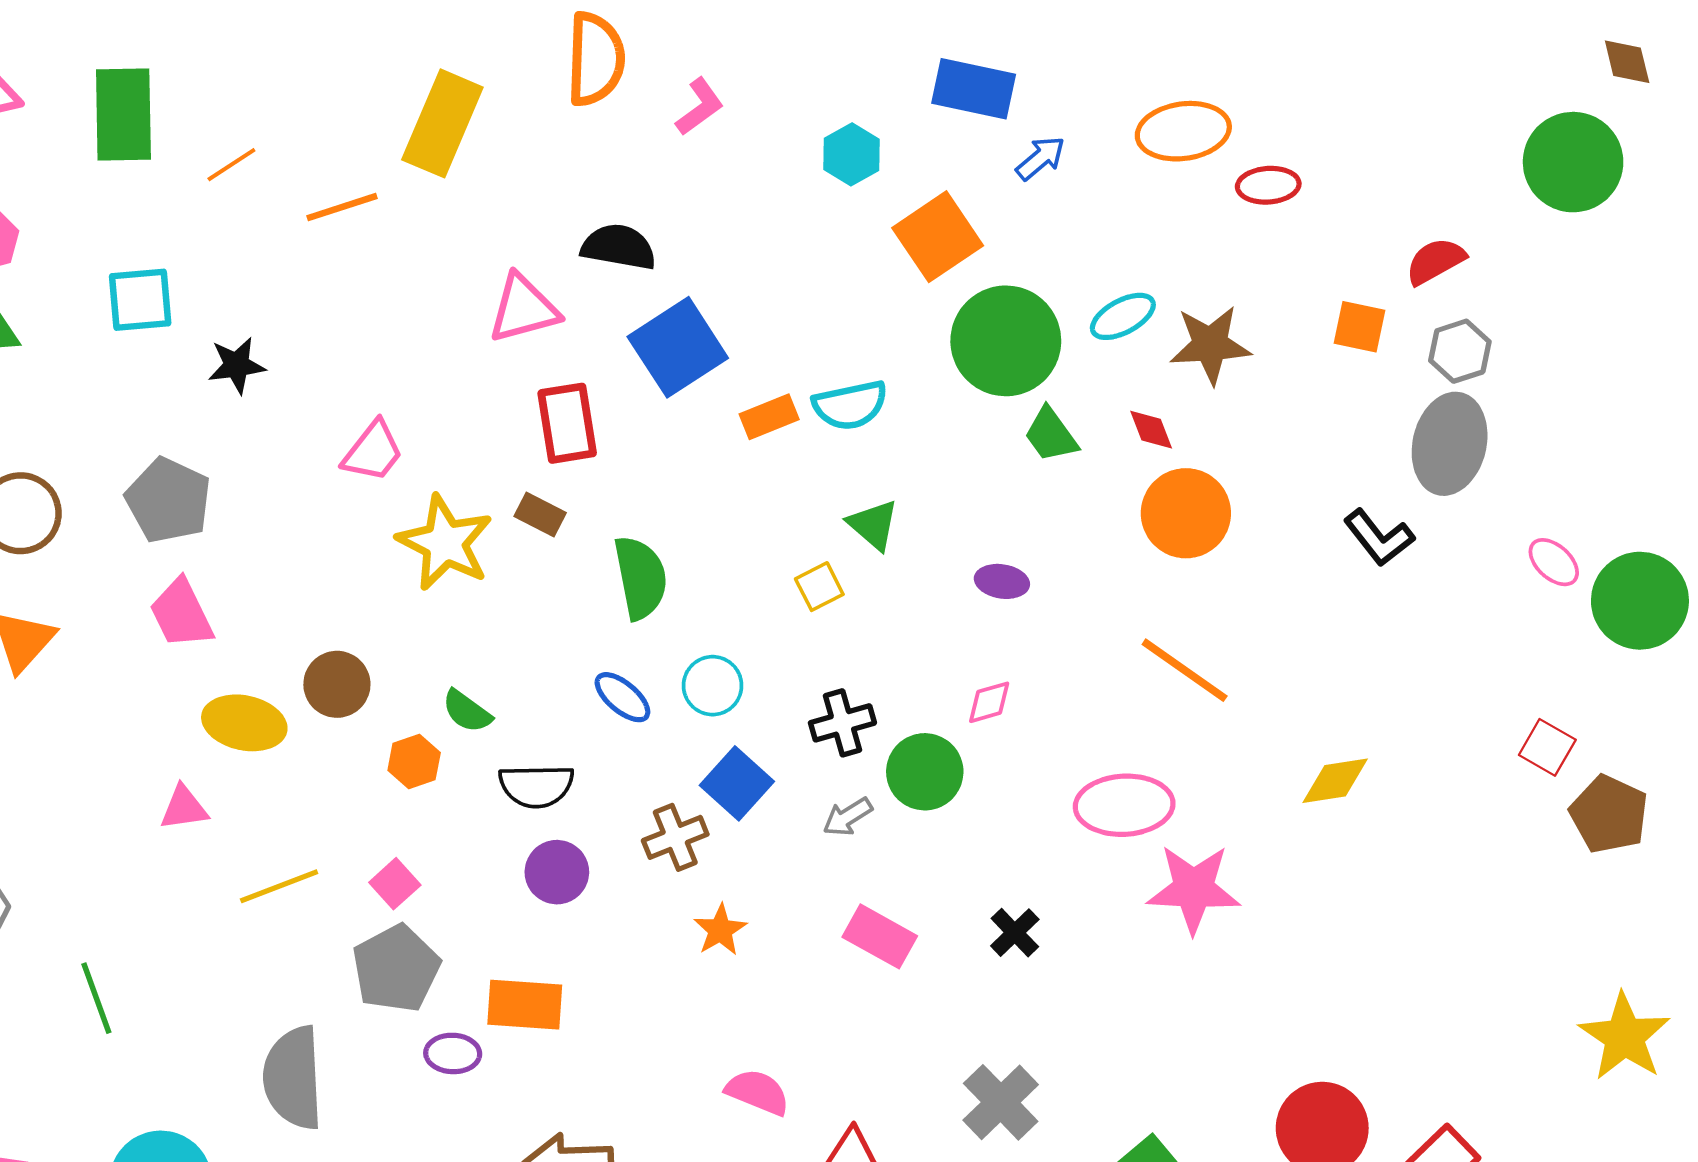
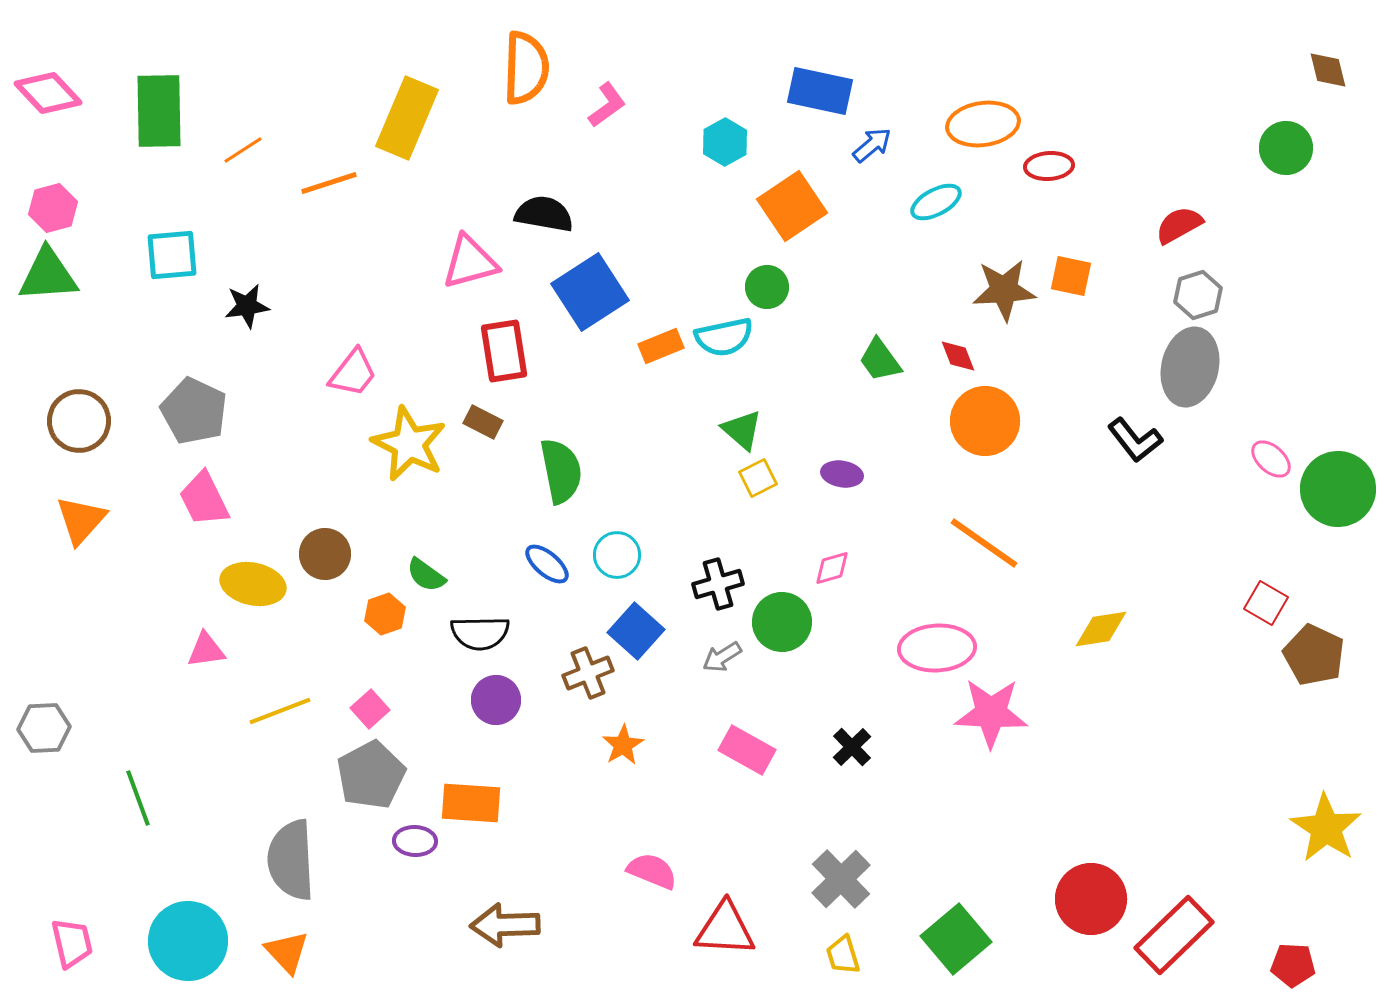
green circle: (1573, 162) -> (1286, 148), size x0.7
cyan ellipse: (1123, 316) -> (936, 202), moved
orange square: (1360, 327) -> (1071, 276), moved
green circle: (1006, 341) -> (767, 287), moved, size x0.5
yellow square: (819, 587) -> (758, 478), moved

